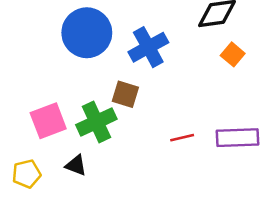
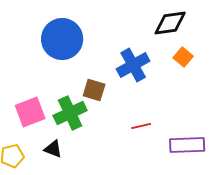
blue cross: (148, 47) -> (133, 65), moved
purple rectangle: (237, 138) -> (187, 145), moved

